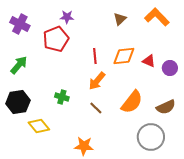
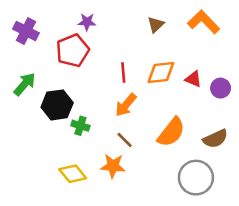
black hexagon: (18, 102) -> (57, 105), moved
yellow diamond: (39, 126) -> (73, 174), moved
orange star: (84, 146) -> (113, 166), moved

